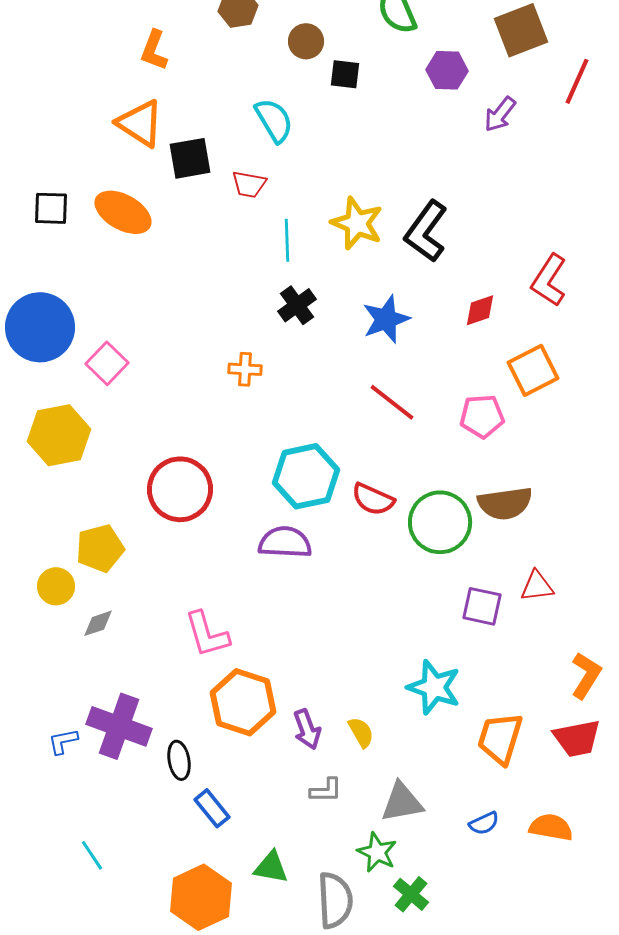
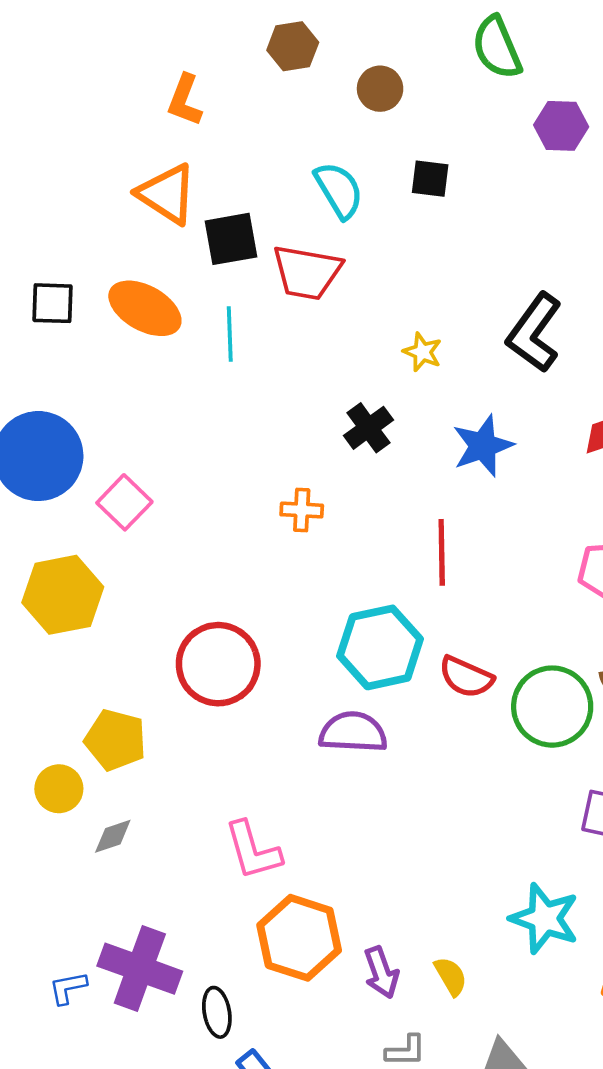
black square: (345, 74) -> (430, 179), moved
red trapezoid: (249, 184) -> (307, 272), size x1.6
yellow star: (357, 223) -> (422, 352), moved, size x0.6
cyan line: (287, 240) -> (230, 334), moved
red line: (392, 402) -> (442, 552), moved, turned 51
yellow pentagon: (100, 548) -> (115, 740), turned 30

